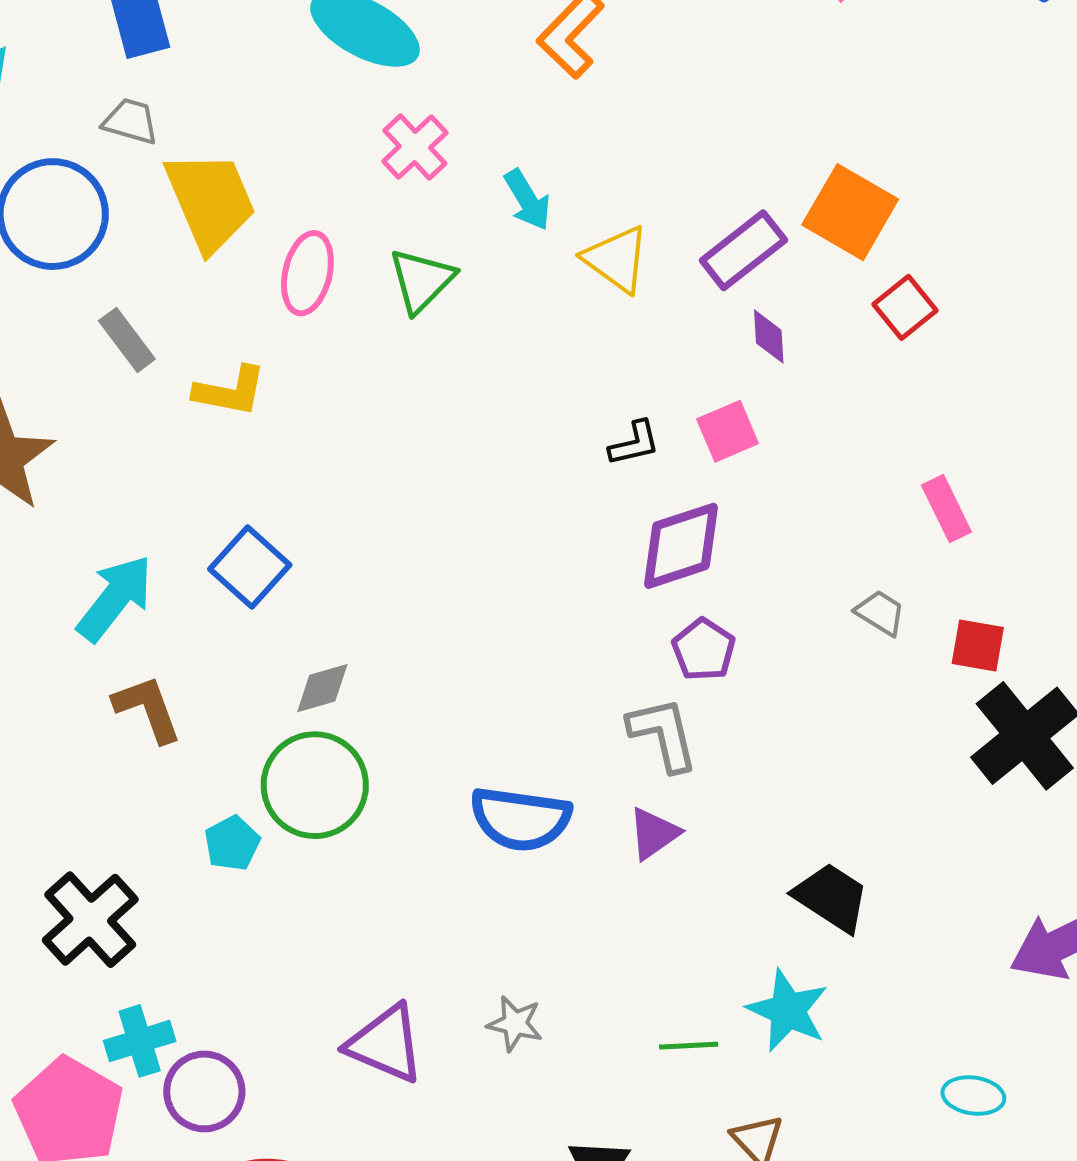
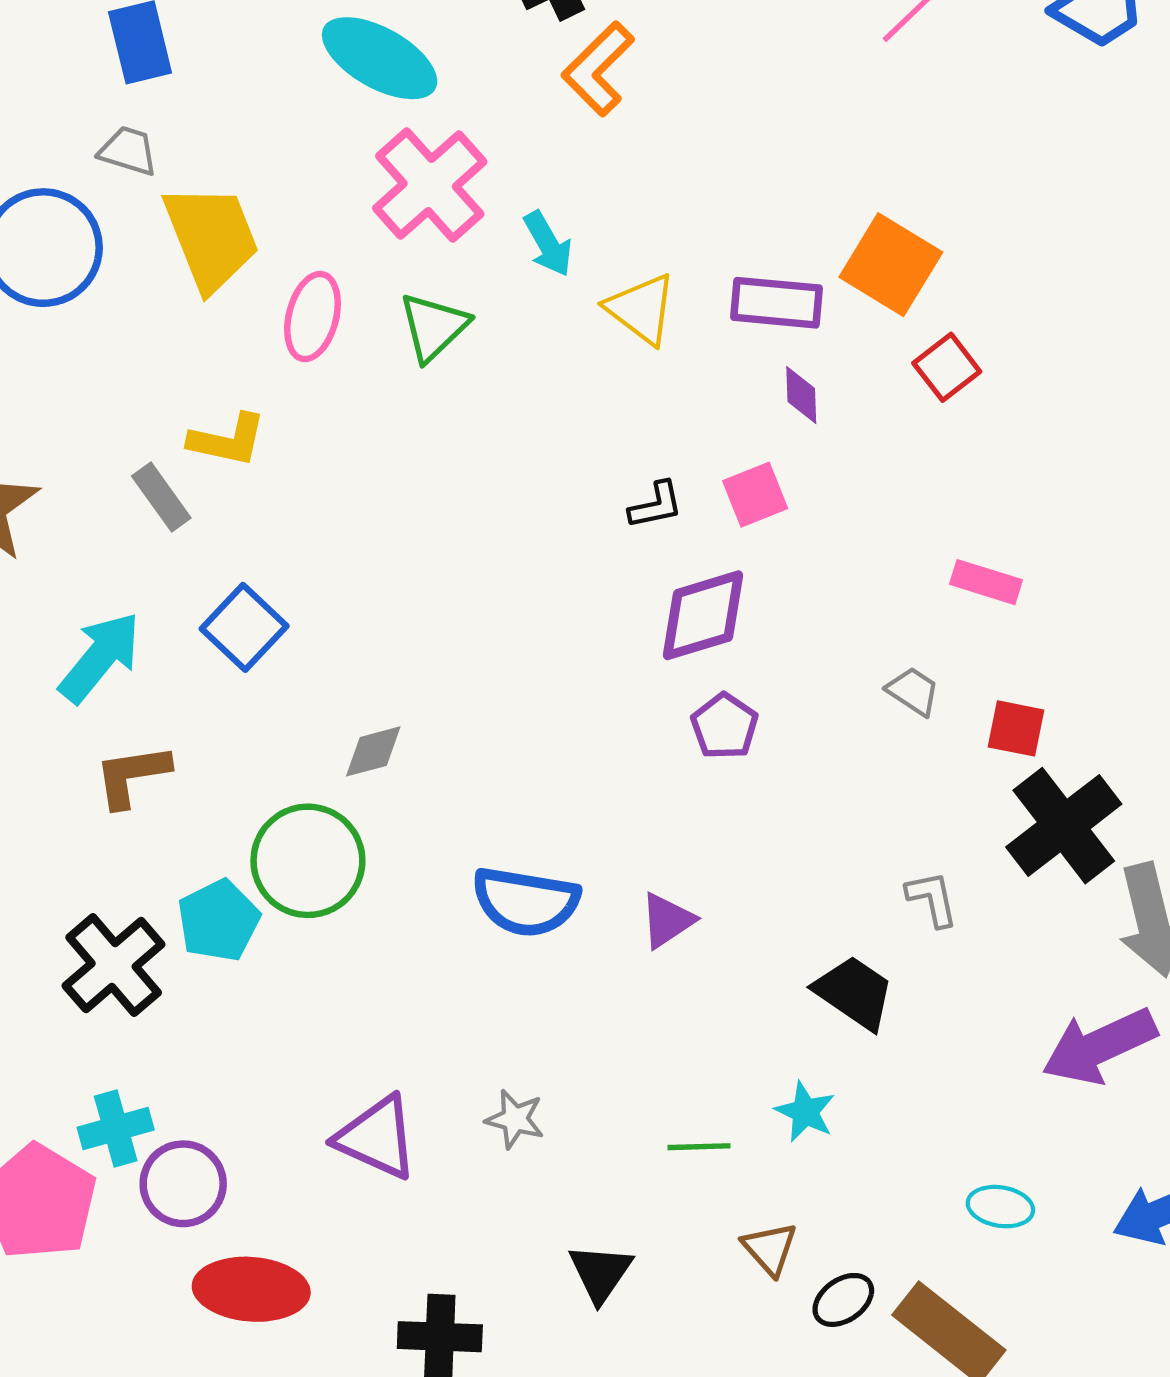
pink cross: (415, 147) -> (430, 185), size x1.6
purple rectangle: (743, 250) -> (776, 303), turned 42
gray rectangle: (127, 340) -> (161, 497), moved
pink rectangle: (946, 509) -> (986, 582), turned -48
gray diamond: (322, 688) -> (373, 751), moved
brown L-shape: (147, 709) -> (132, 776), turned -80
gray L-shape: (663, 734) -> (932, 899), moved, size x0.7
cyan pentagon: (232, 843) -> (219, 921), size x1.4
black cross: (90, 920) -> (114, 965), moved
cyan star: (788, 1011) -> (805, 1112), size x0.7

